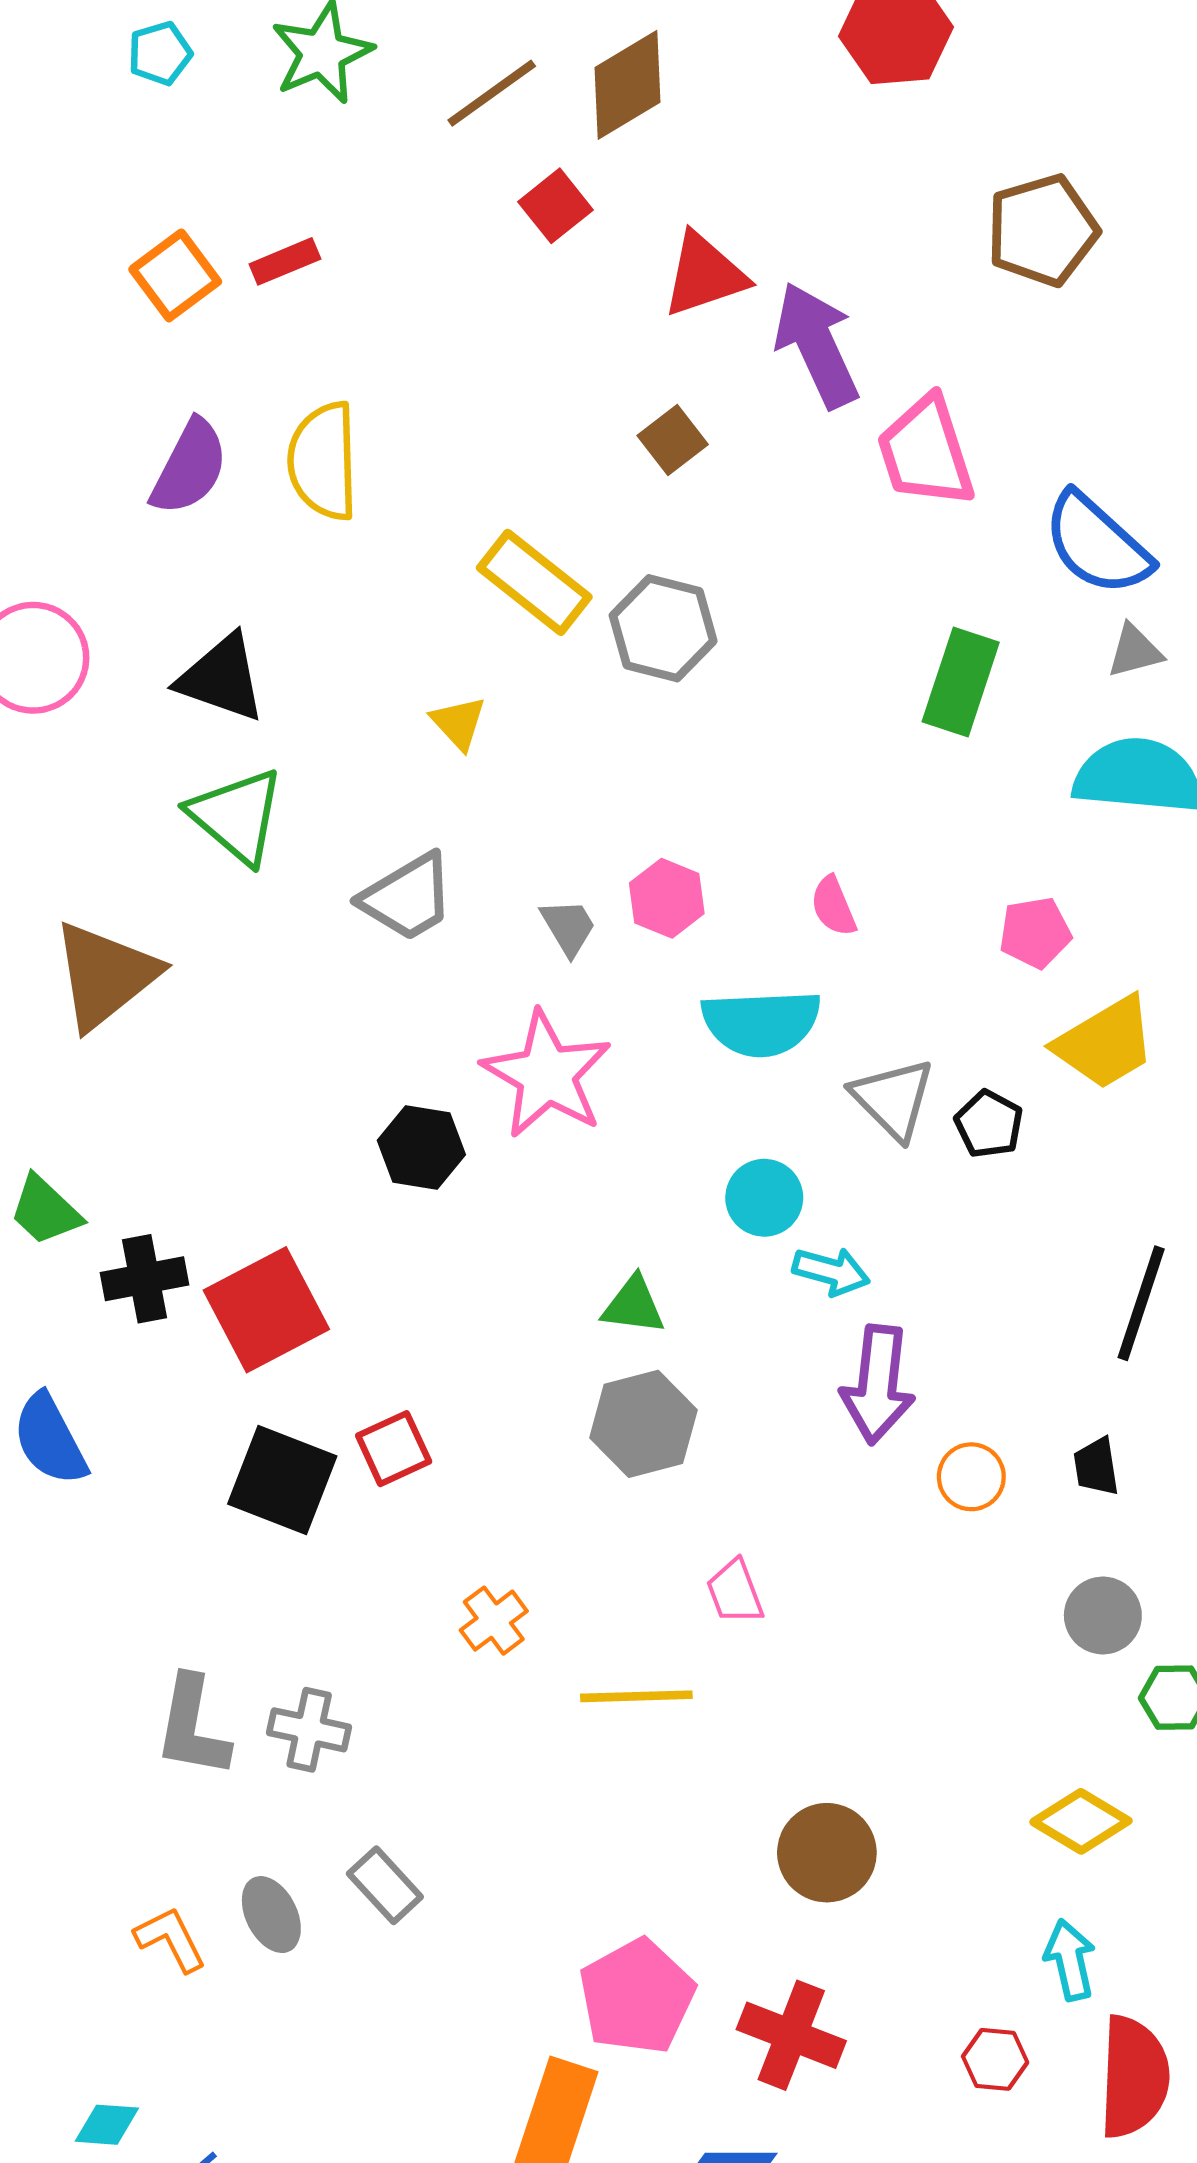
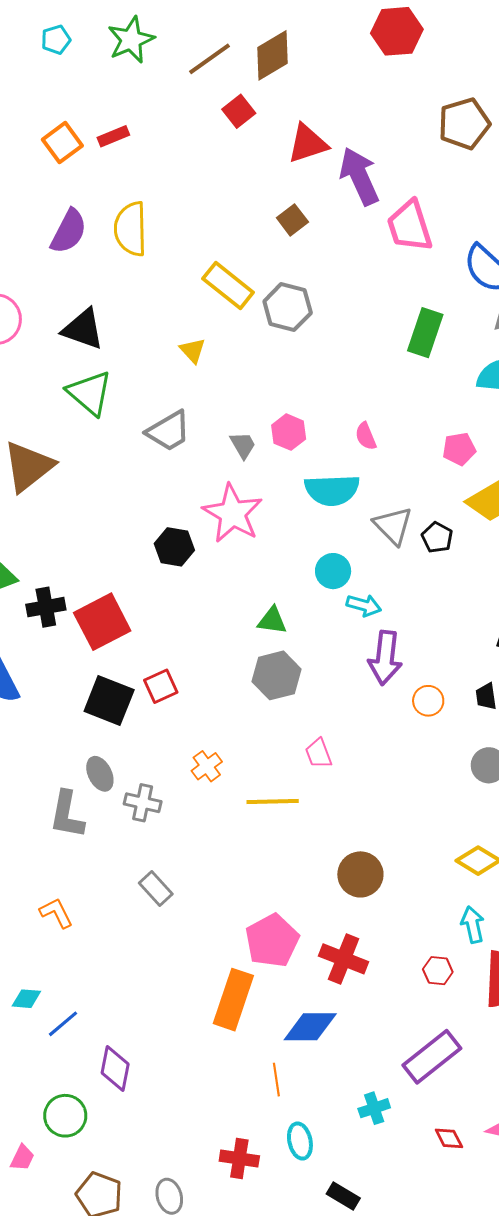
gray cross: (309, 1730) -> (143, 803), moved
gray ellipse: (271, 1915) -> (100, 774), moved

